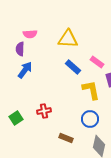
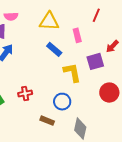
pink rectangle: (97, 62) -> (77, 35), moved, turned 40
blue circle: (90, 119) -> (62, 102), moved

